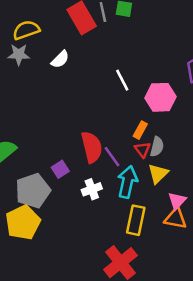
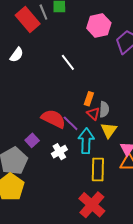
pink hexagon: (160, 97) -> (99, 25), moved
red semicircle: (92, 147) -> (53, 119), turned -40

